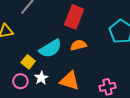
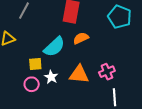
yellow square: (28, 62) -> (35, 64), turned -32
pink cross: (108, 87) -> (107, 72), moved

